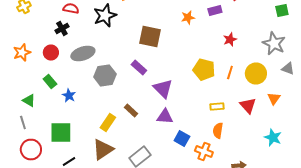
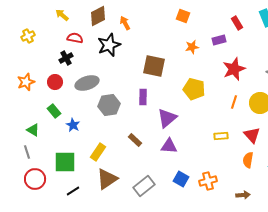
red star: (230, 40) -> (234, 69), size x1.6
purple rectangle: (139, 68) -> (143, 97), turned 49
yellow pentagon: (204, 70) -> (194, 89), moved
purple triangle: (163, 88) -> (167, 118), turned 35
yellow rectangle: (108, 122) -> (98, 152), moved
orange semicircle: (218, 130) -> (248, 160), moved
blue square: (182, 138) -> (181, 179), moved
orange cross: (204, 152) -> (208, 181), turned -36

